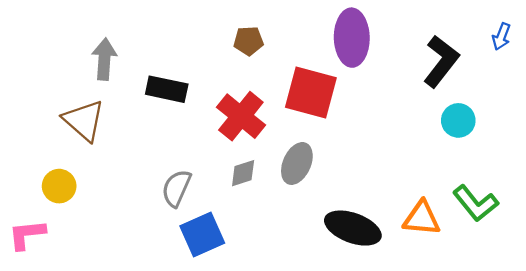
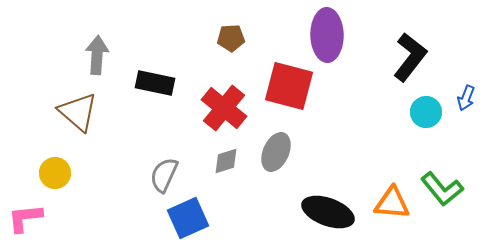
blue arrow: (501, 37) -> (466, 98), moved

